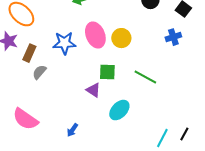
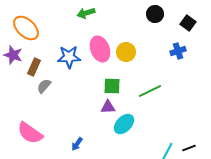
green line: (145, 77) -> (150, 91), turned -55
purple triangle: (93, 90) -> (108, 107), moved, turned -35
black line: (184, 134) -> (189, 148), turned 40

